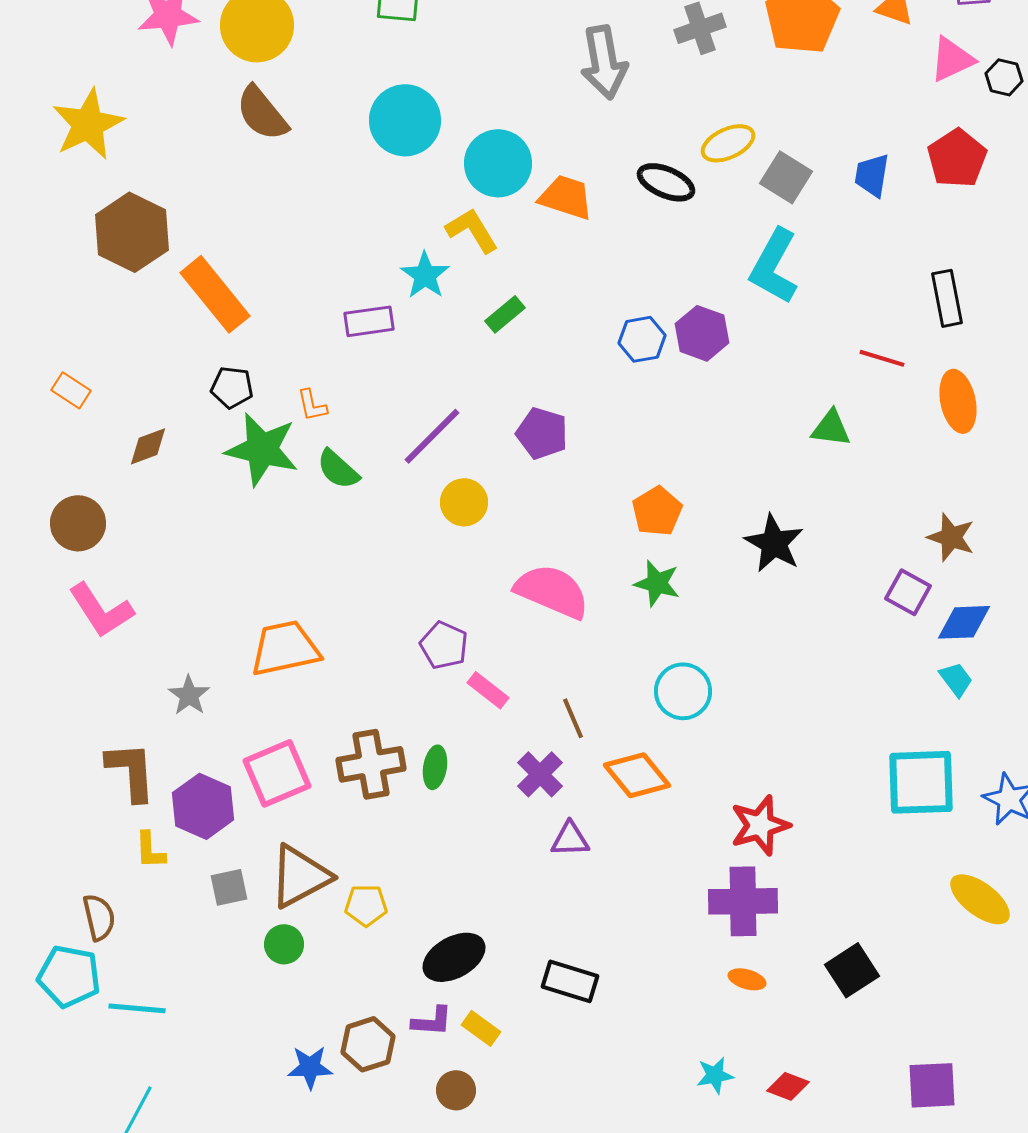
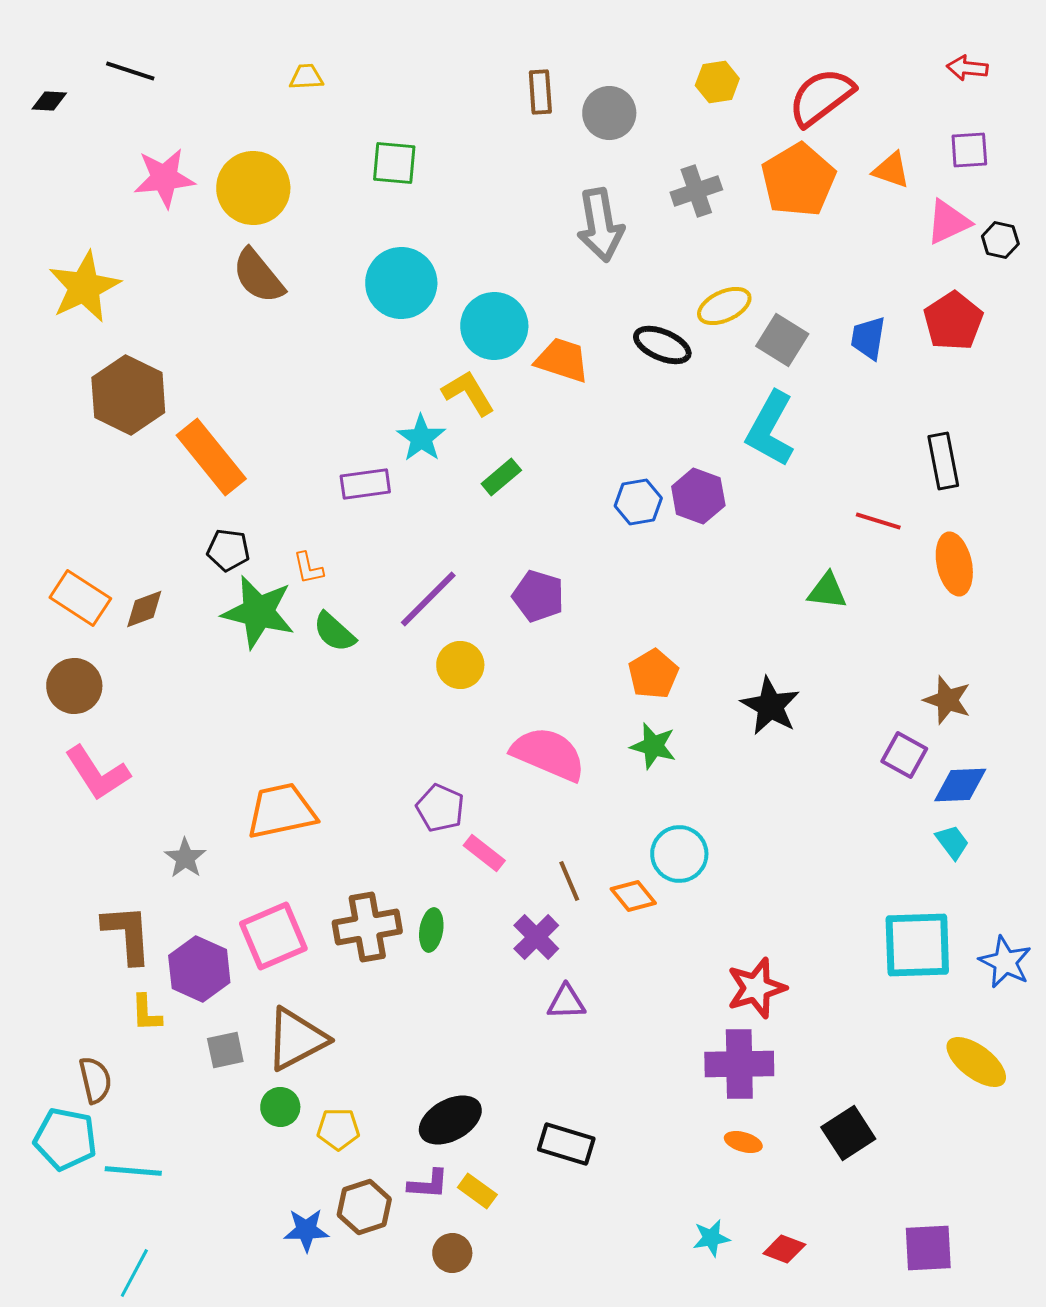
orange rectangle: (71, 390) -> (80, 598), moved, size x1.5
orange diamond: (637, 775) -> (633, 896), moved, size x0.7
yellow pentagon: (366, 905) -> (338, 1129), moved

